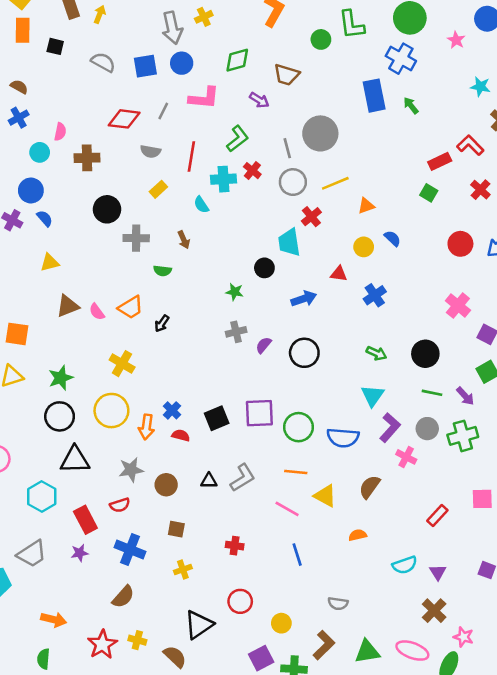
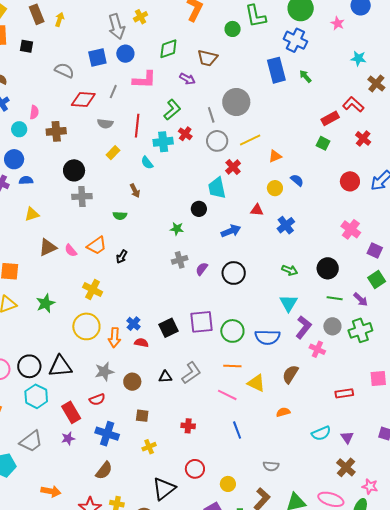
gray semicircle: (103, 62) -> (64, 70), moved
blue semicircle: (45, 218) -> (26, 180), turned -48
gray cross: (136, 238) -> (82, 196), moved
black circle: (60, 416) -> (29, 366), moved
red rectangle: (437, 516) -> (344, 393), turned 42

